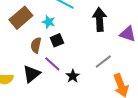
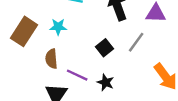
black square: (57, 40) -> (105, 48), moved
gray line: (103, 61) -> (136, 42), moved

